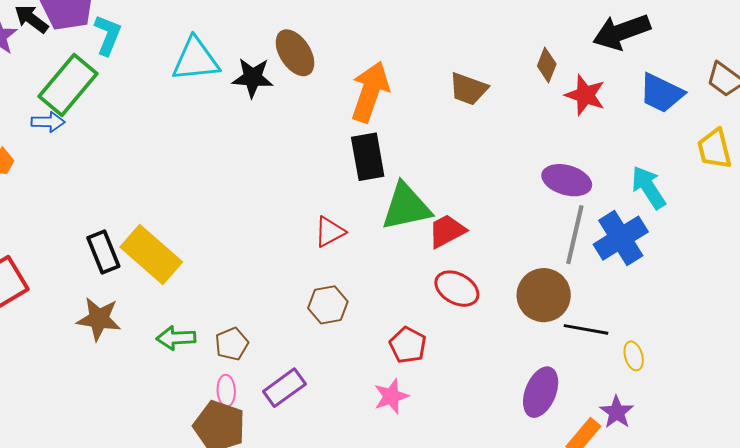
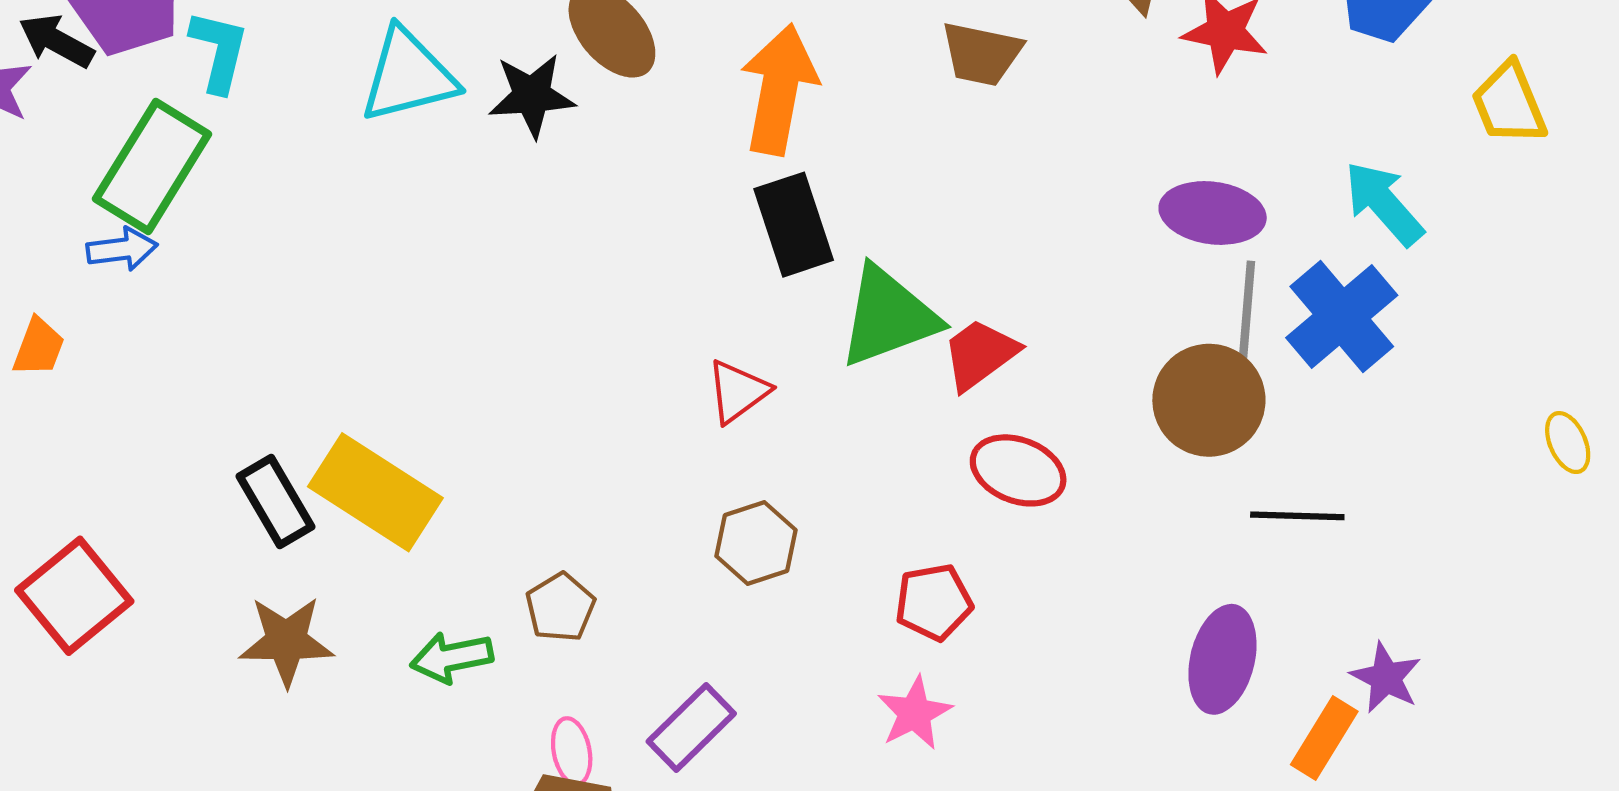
brown circle: (544, 295) -> (1209, 400), moved
brown pentagon: (232, 344) -> (560, 607), moved
red pentagon: (408, 345) -> (934, 602), turned -30
yellow ellipse: (634, 356) -> (1568, 443), moved

